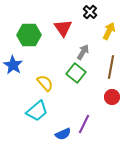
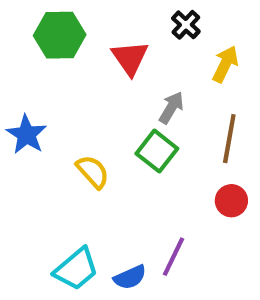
green hexagon: (29, 35) -> (60, 35), moved
cyan trapezoid: (37, 111) -> (76, 269), moved

